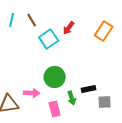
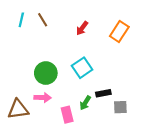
cyan square: (49, 39) -> (82, 68), moved
green circle: (55, 77) -> (46, 73), moved
green arrow: (72, 98) -> (85, 103), turned 48

